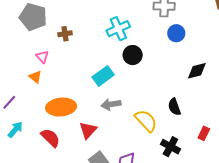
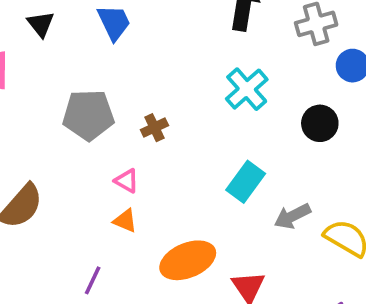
black circle: (133, 55) -> (320, 123), moved
gray arrow: (111, 104) -> (292, 216), moved

